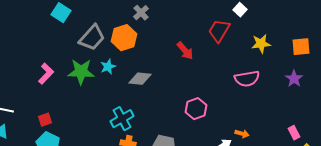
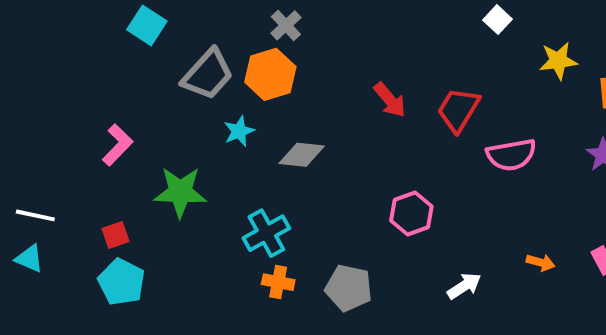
gray cross: (141, 13) -> (286, 25), moved
red trapezoid: (219, 31) -> (458, 110), moved
yellow star: (261, 44) -> (558, 61), moved
green star: (81, 72) -> (180, 192), moved
orange arrow: (242, 134) -> (541, 262), moved

